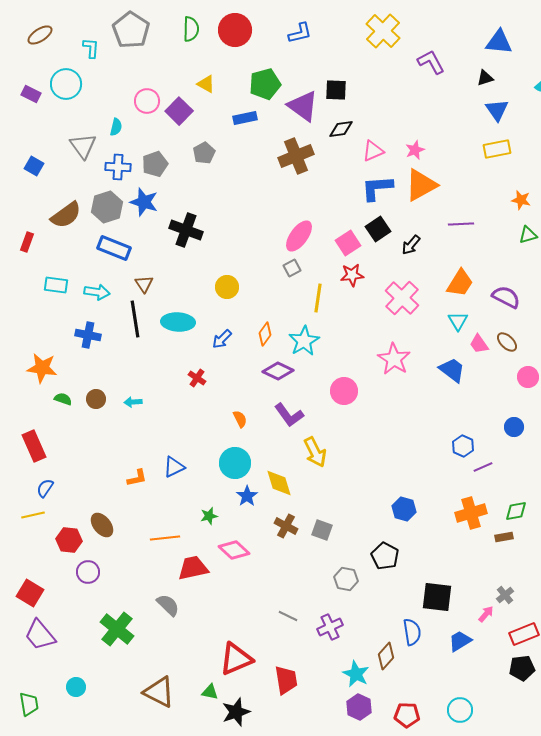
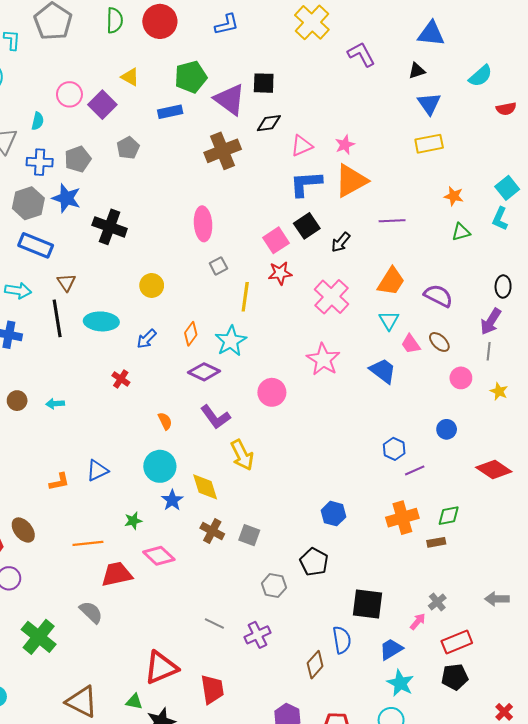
pink ellipse: (299, 236) -> (203, 224), moved, turned -40
cyan star: (356, 674) -> (400, 683), moved

